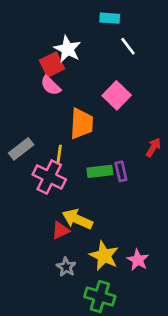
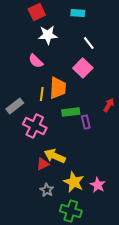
white line: (128, 46) -> (89, 43), moved
white star: (67, 49) -> (48, 35), turned -30
red square: (52, 65) -> (37, 12), moved
yellow line: (59, 154) -> (42, 94), moved
green rectangle: (100, 171) -> (71, 112), moved

